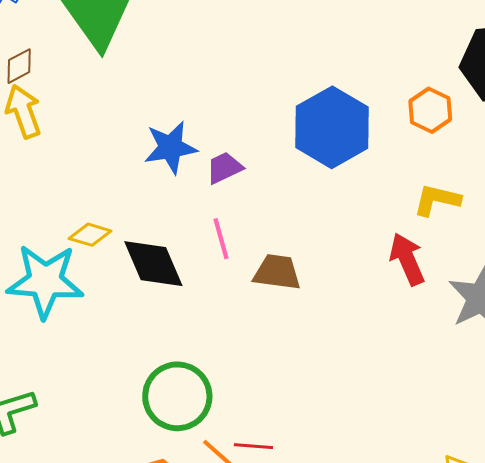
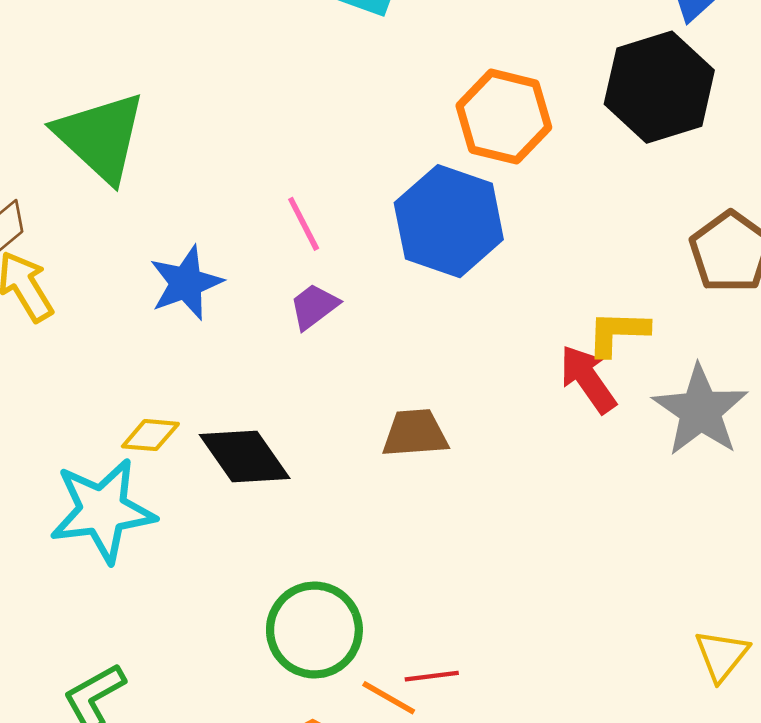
orange hexagon: (430, 110) -> (504, 117), moved, size x1.5
blue star: (171, 147) -> (186, 283), moved
yellow L-shape: (437, 200) -> (618, 333), moved
pink line: (221, 239) -> (304, 224), moved

